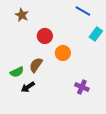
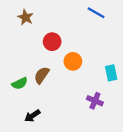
cyan rectangle: (96, 34) -> (111, 73), moved, turned -48
black arrow: (28, 87) -> (32, 116), moved

